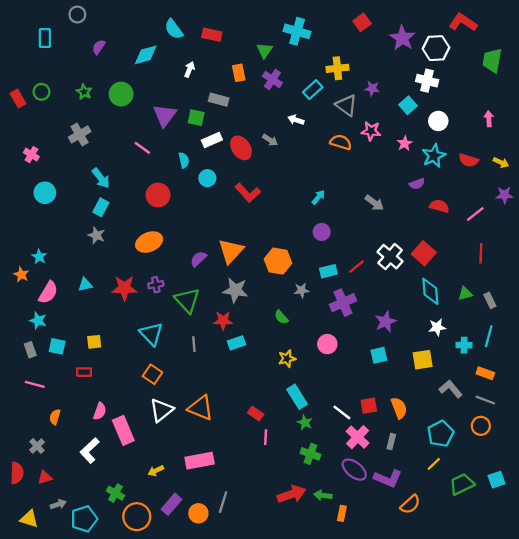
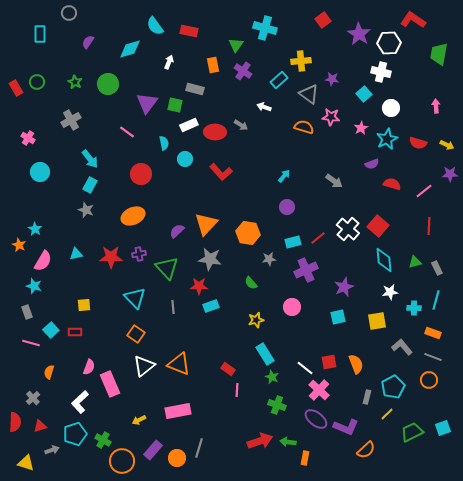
red ellipse: (241, 148) -> (215, 132), turned -55
cyan square: (57, 346) -> (51, 330), moved, turned 35
gray rectangle: (391, 442) -> (367, 397), moved
cyan pentagon: (84, 519) -> (75, 434), moved

